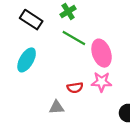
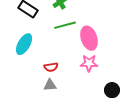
green line: (74, 38) -> (65, 25), turned -45
red semicircle: (75, 88) -> (51, 67), moved

